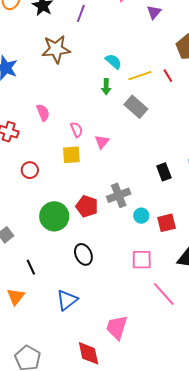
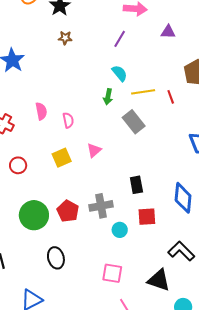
purple triangle: (154, 12) -> (168, 32), turned 42
purple line: (81, 13) -> (120, 39), moved
brown star: (56, 49) -> (65, 38), moved, size x0.5
pink semicircle: (77, 130) -> (68, 120), moved
yellow square: (71, 155) -> (62, 158), turned -30
black rectangle: (164, 172) -> (136, 185), moved
red square: (167, 223) -> (147, 217), moved

